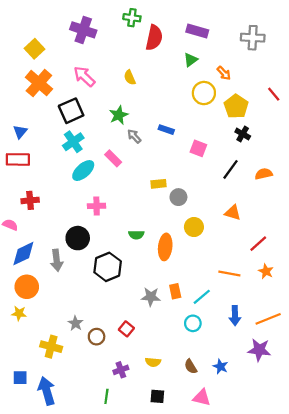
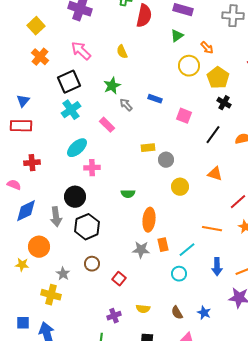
orange cross: (39, 83) -> (40, 57), size x0.7
cyan ellipse: (83, 171) -> (77, 148), moved
orange ellipse: (165, 247) -> (149, 220), moved
black hexagon: (108, 267) -> (87, 227), moved
orange circle: (27, 287) -> (39, 247), moved
gray star: (75, 323) -> (63, 274), moved
brown circle: (97, 337) -> (92, 264), moved

